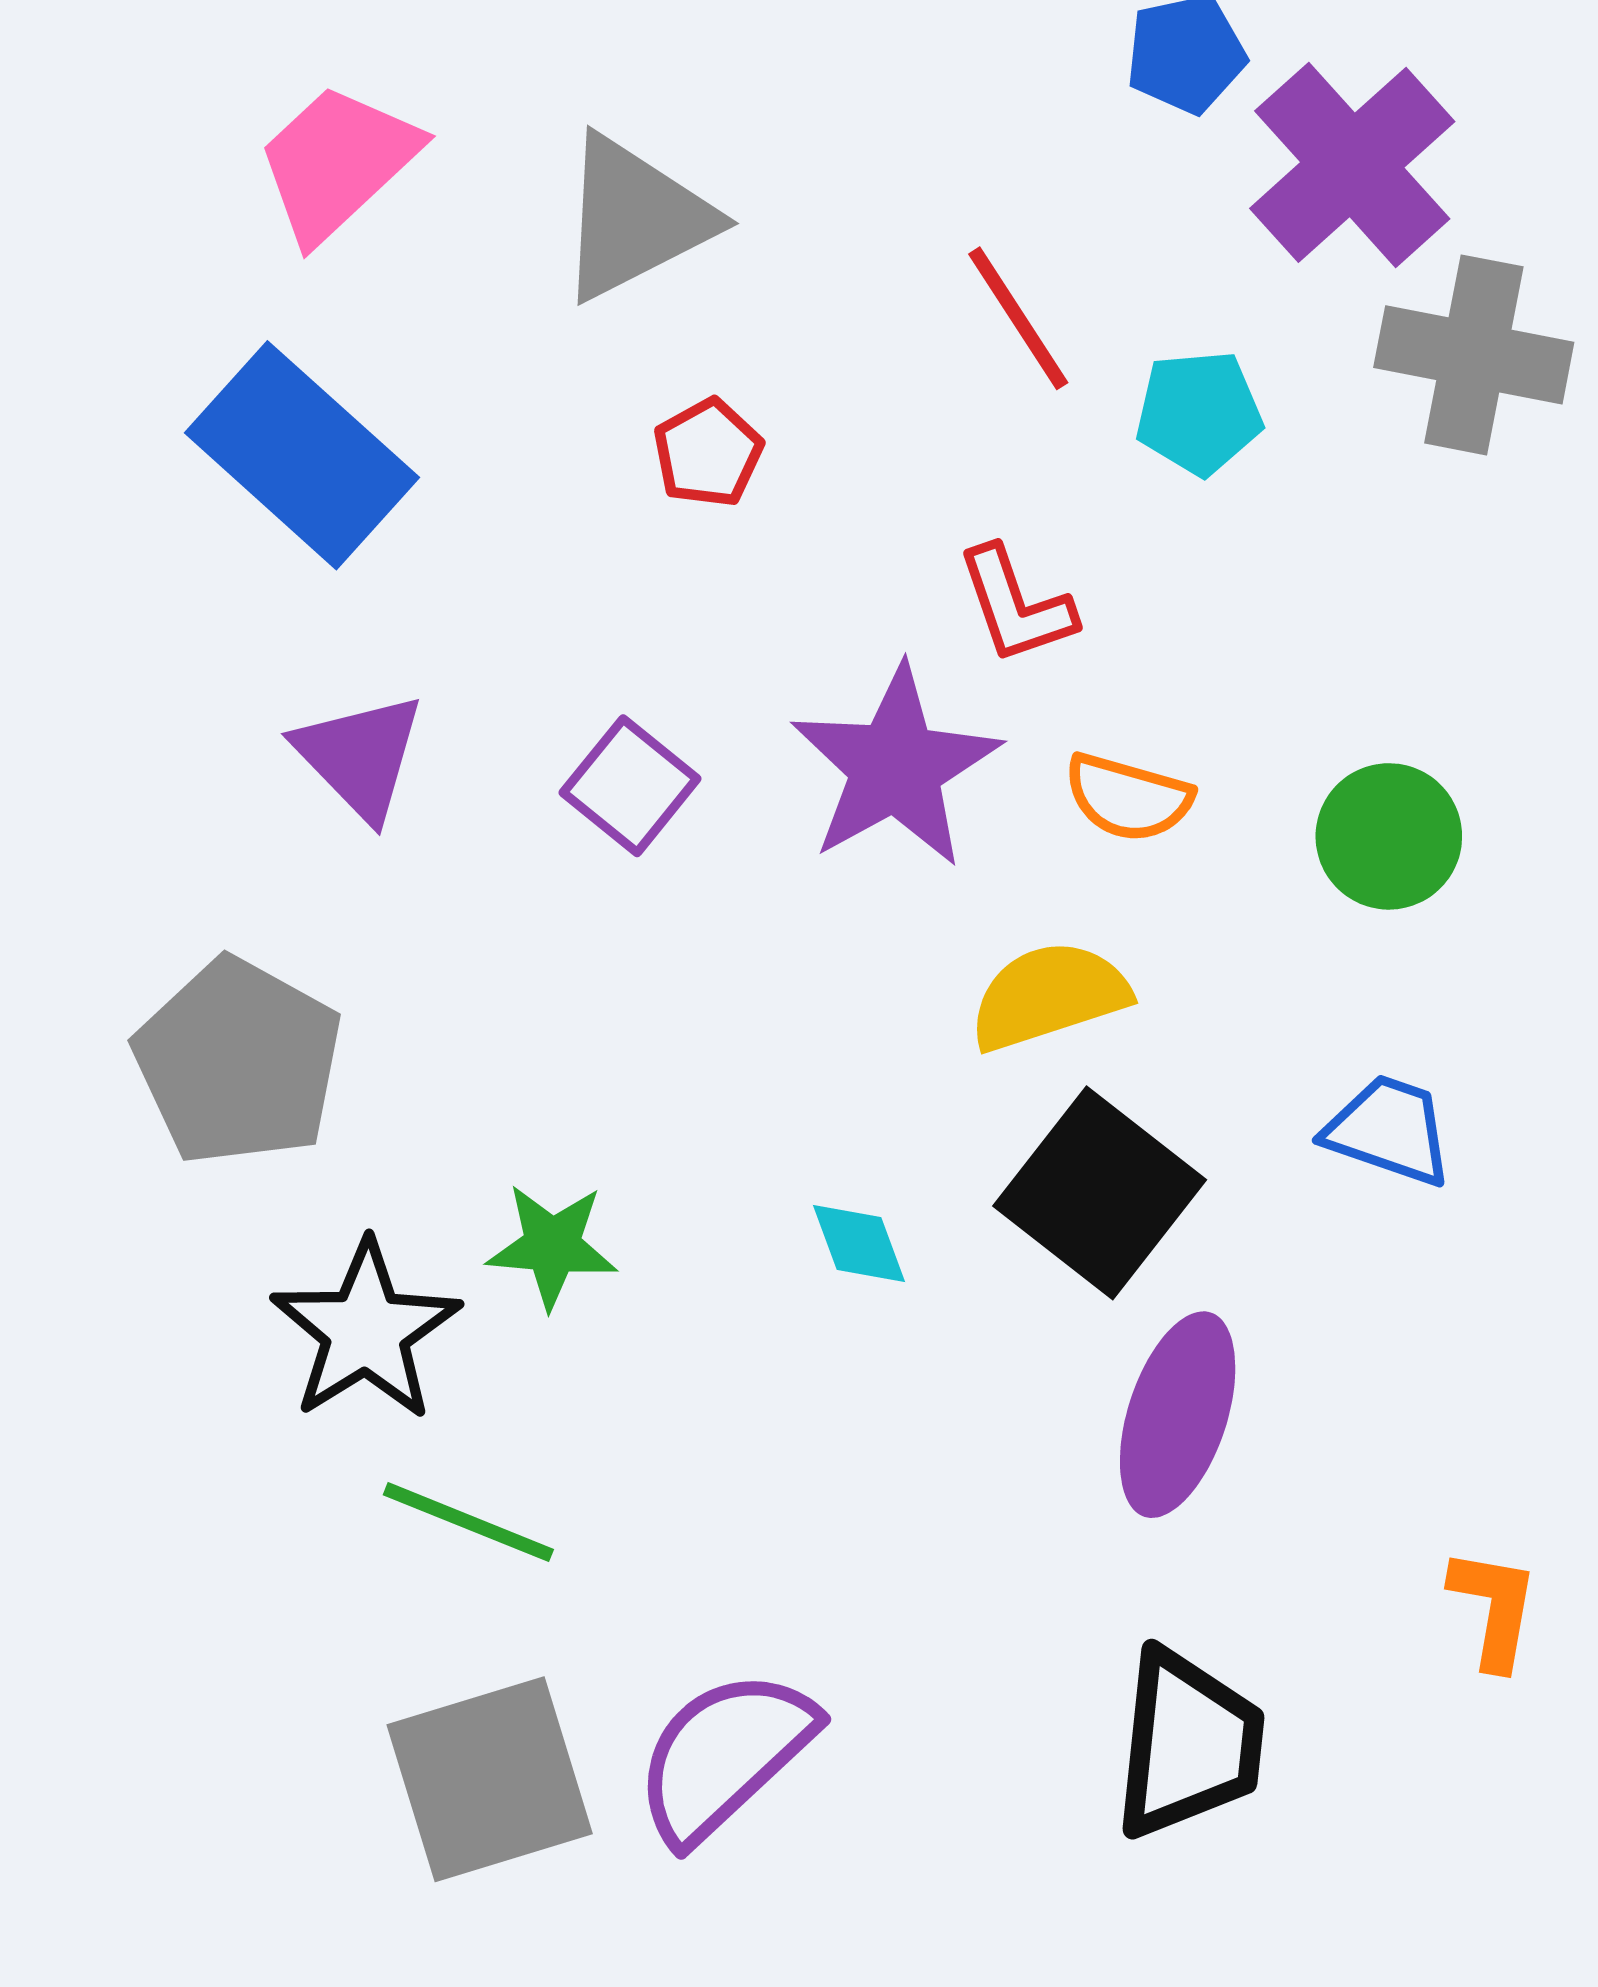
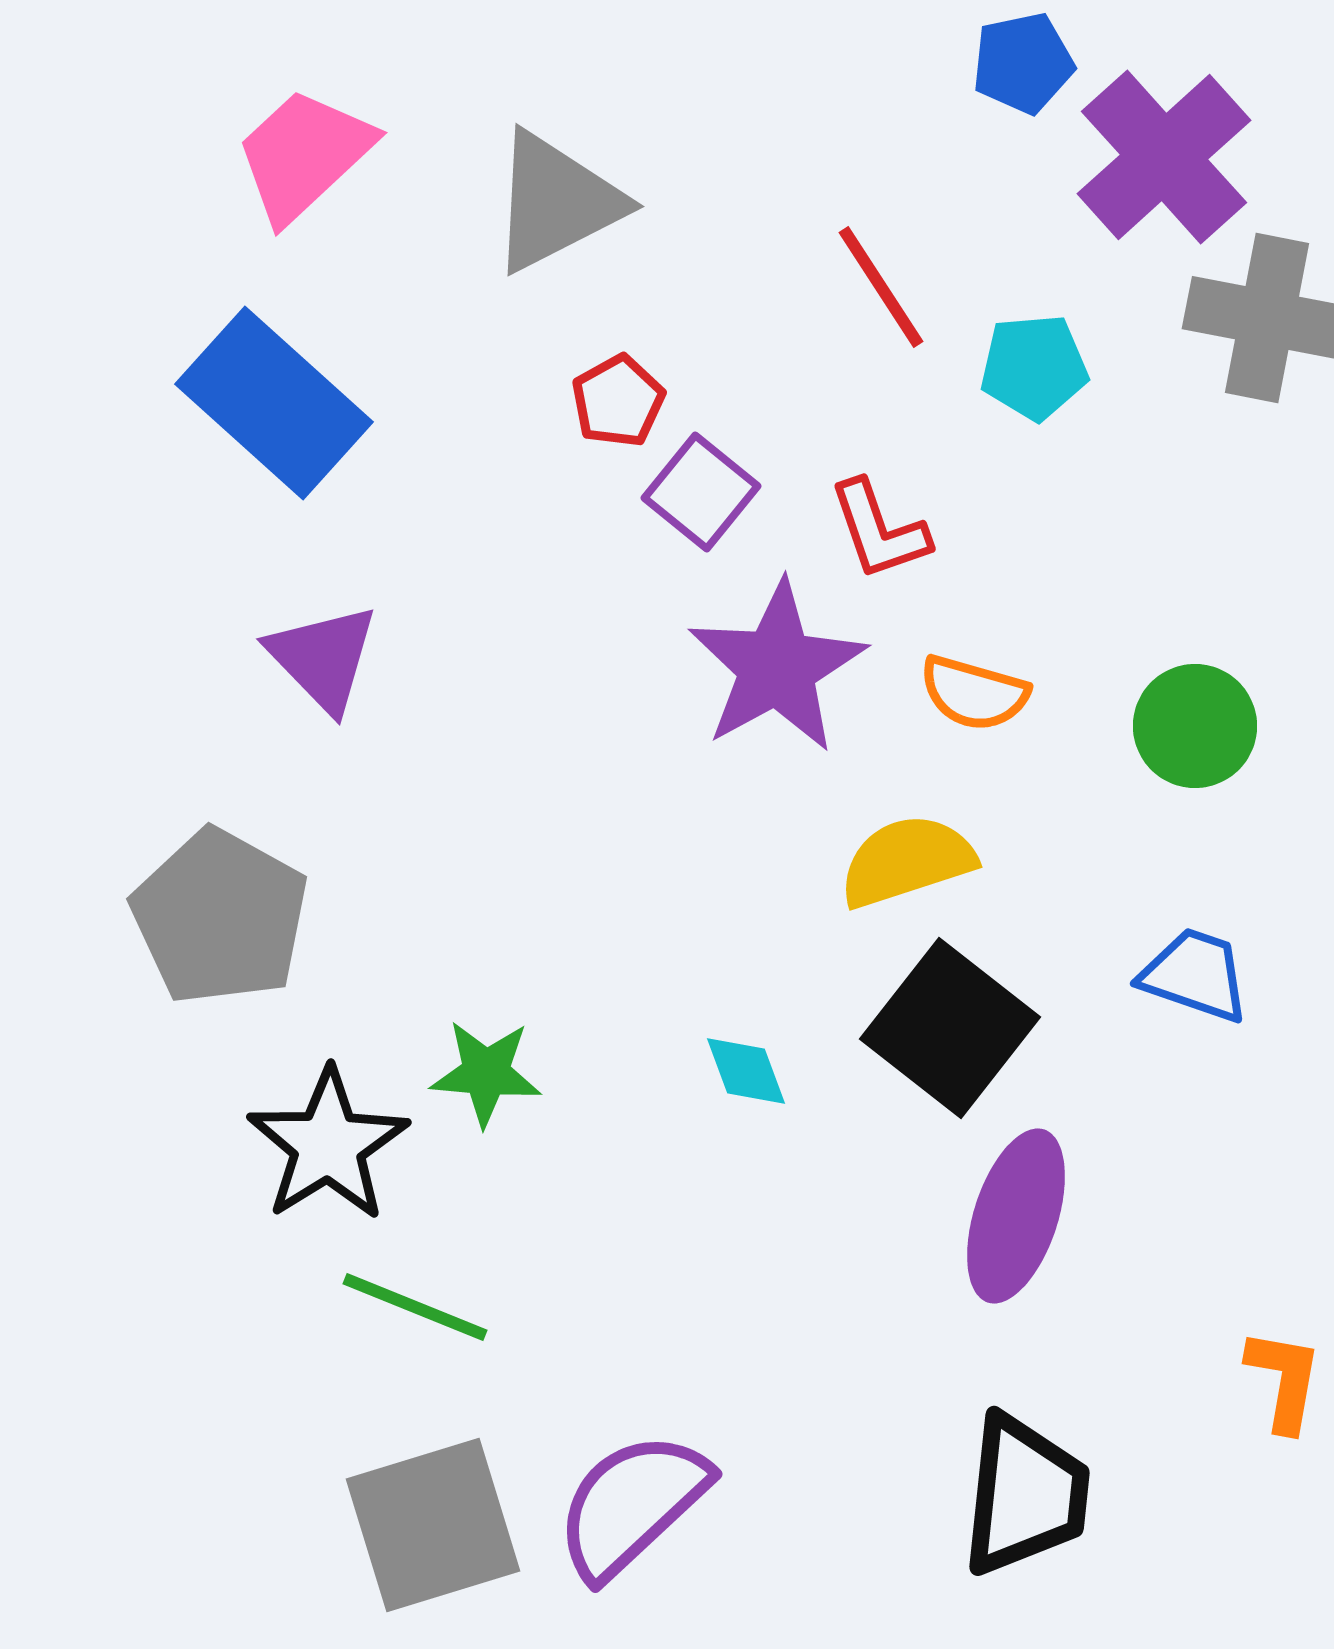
purple square: (630, 786) -> (701, 492), moved

